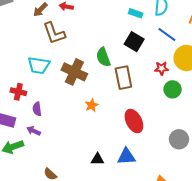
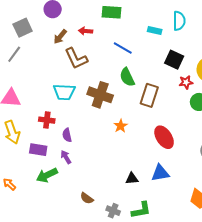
blue line: (167, 34) -> (123, 48), moved
black square: (134, 42) -> (174, 60), moved
brown rectangle: (123, 78) -> (149, 95), turned 35
purple arrow: (34, 131) -> (66, 157), turned 40

